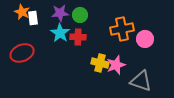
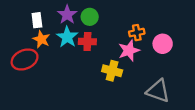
orange star: (22, 12) -> (41, 39), moved
purple star: (60, 13) -> (67, 15), turned -30
orange cross: (122, 29) -> (137, 33), size x0.6
pink star: (116, 65) -> (129, 50), moved

